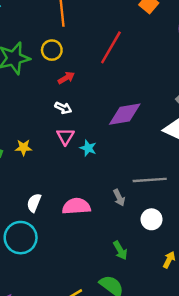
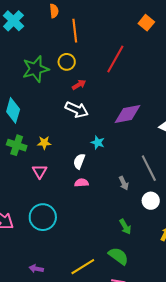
white arrow: (63, 108) -> (77, 110), size x1.6
pink triangle: (65, 136) -> (40, 171), moved
gray line: (150, 180) -> (149, 168), turned 68
white semicircle: (34, 203) -> (79, 161), moved
pink semicircle: (76, 206) -> (81, 183), moved, size x0.6

